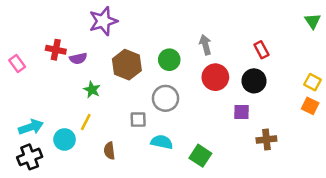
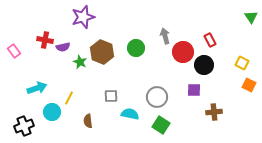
red circle: (215, 77) -> (183, 52), moved
yellow square: (313, 82) -> (242, 63), moved
green star: (92, 90) -> (80, 62), moved
gray circle: (165, 98) -> (157, 97), moved
cyan arrow: (31, 127) -> (37, 88), moved

